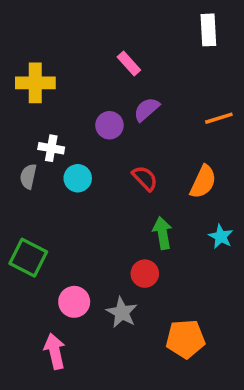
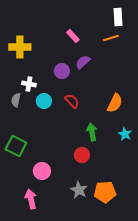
orange line: (219, 118) -> (111, 38), moved
red semicircle: (145, 178) -> (72, 101), moved
gray star: (122, 312) -> (79, 190), moved

